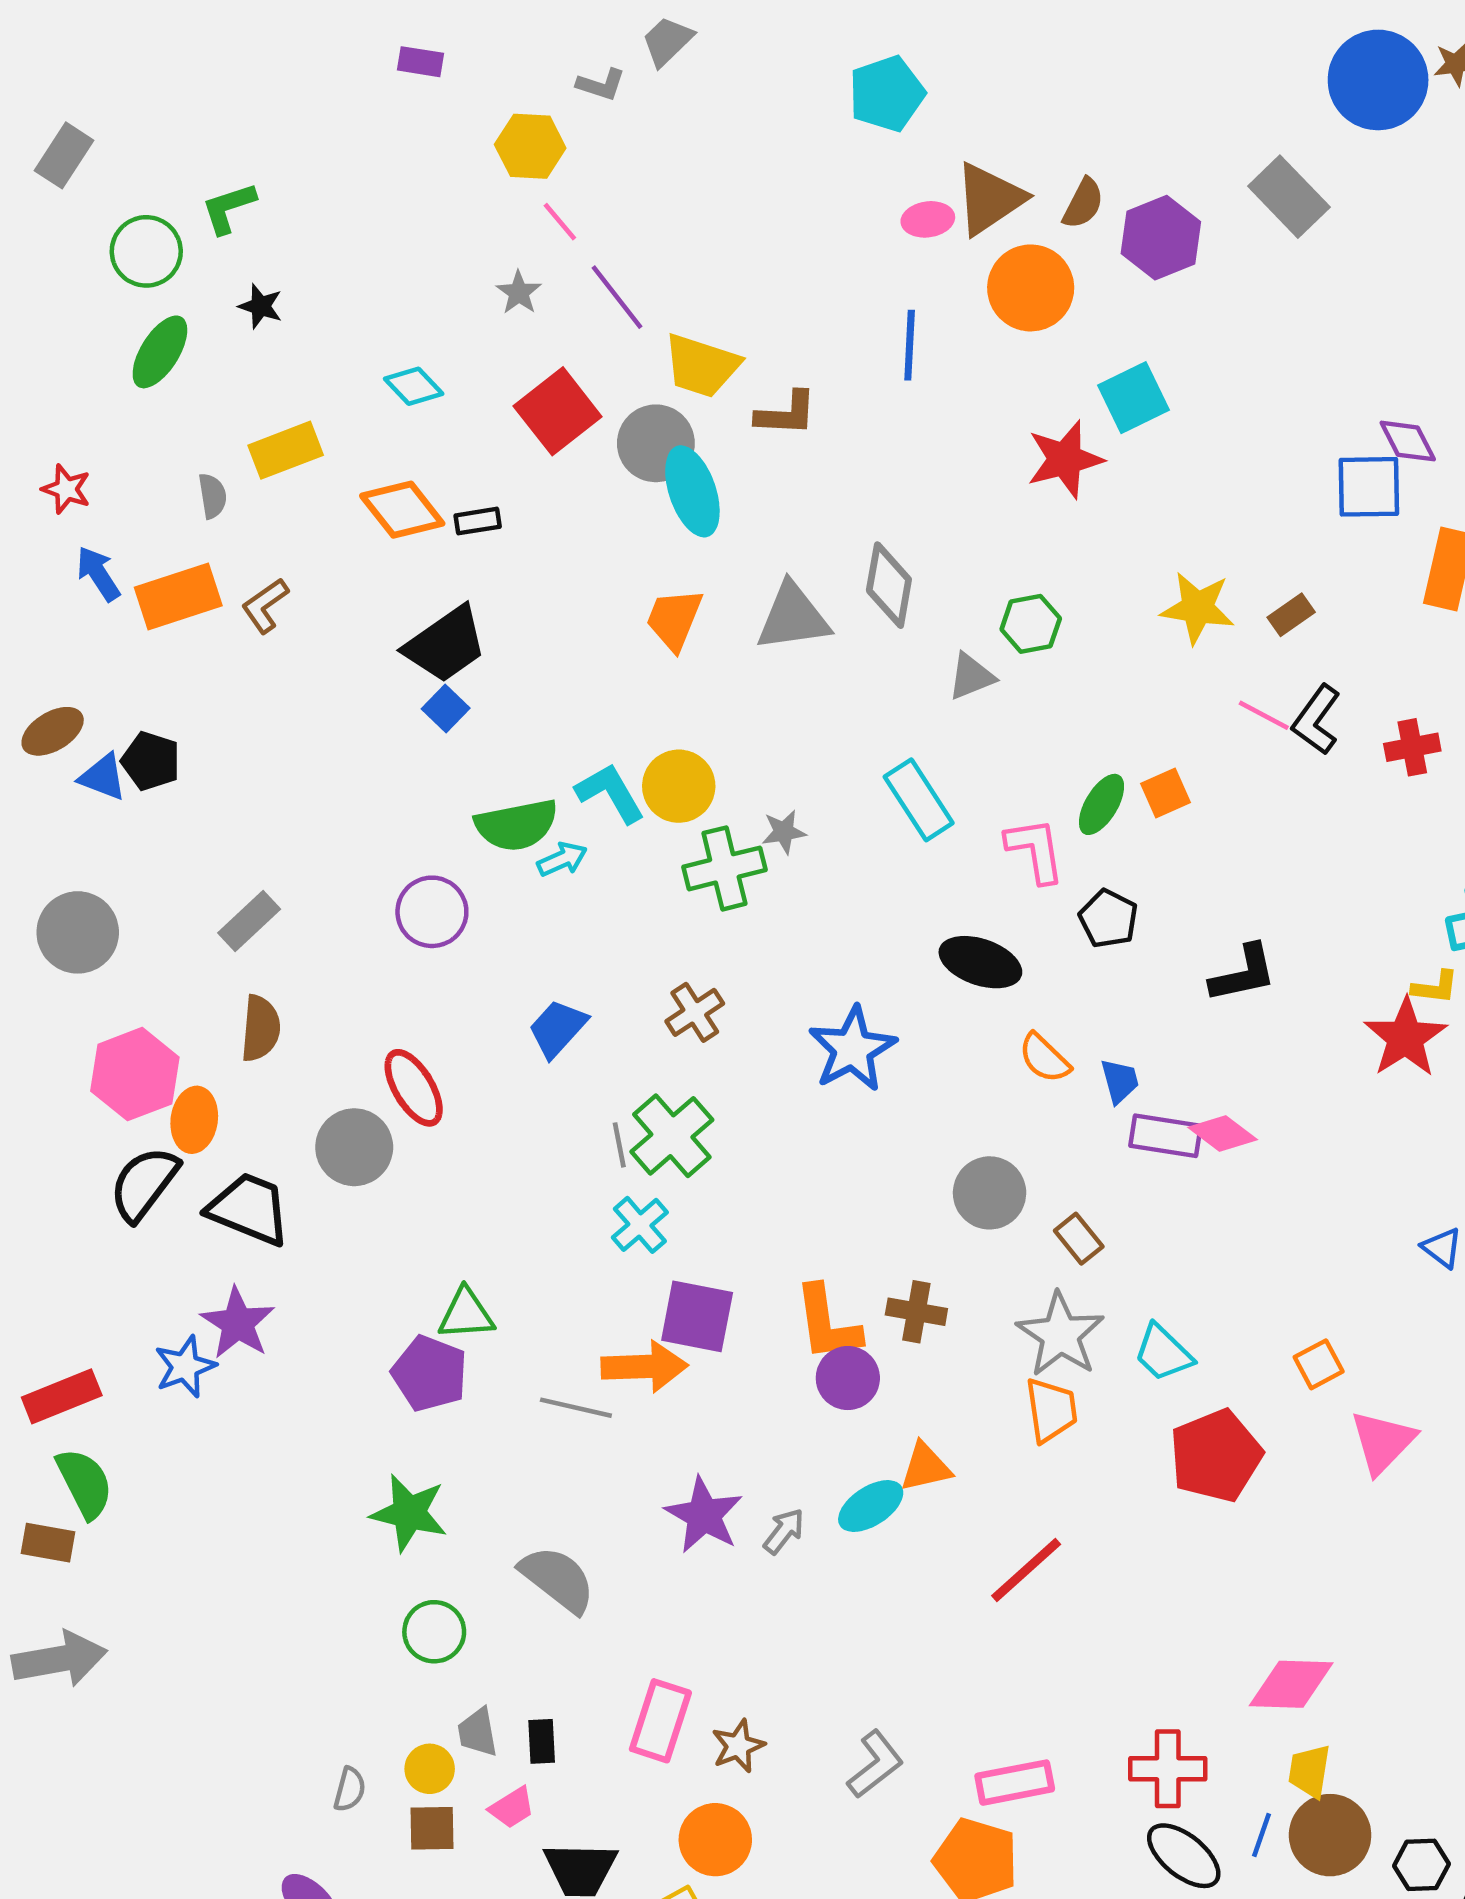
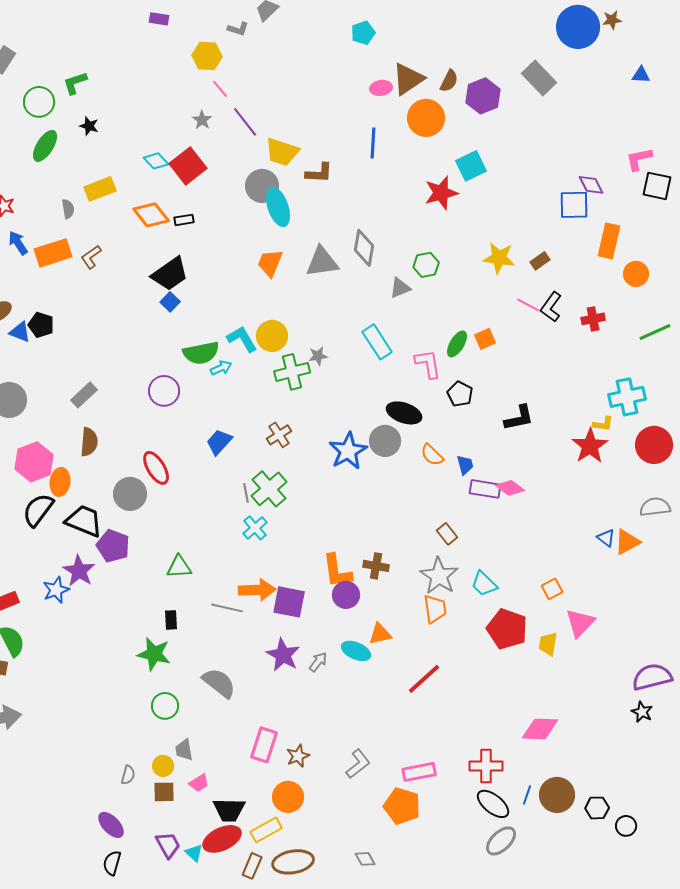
cyan pentagon: (887, 94) -> (363, 33), size x0.7
red square: (558, 411) -> (188, 166), moved
gray circle: (990, 1193) -> (385, 441), moved
purple square: (697, 1316) -> (289, 602), moved
purple pentagon: (430, 1373) -> (113, 546), moved
red pentagon: (1216, 1456) -> (507, 629), turned -30
cyan ellipse: (871, 1506) -> (356, 651), turned 56
black rectangle: (542, 1741) -> (171, 620), moved
yellow trapezoid: (1309, 1771) -> (548, 644), moved

